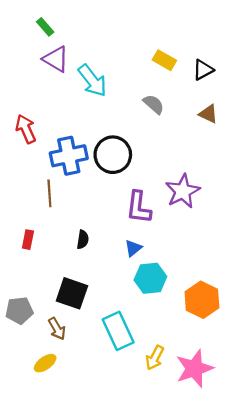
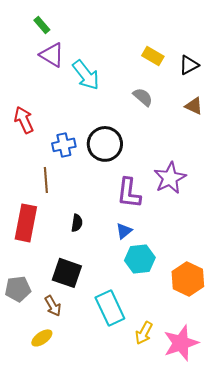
blue cross: (69, 156) -> (64, 145), size x0.7
red rectangle: (28, 240) -> (26, 223), size x2.0

